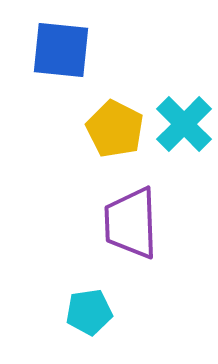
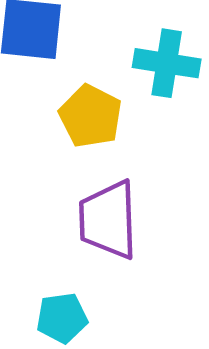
cyan cross: (184, 124) -> (167, 63), moved, turned -36

